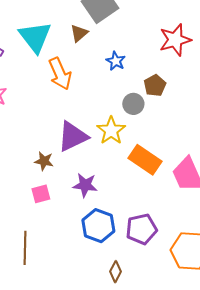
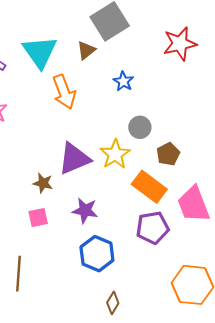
red star: (175, 40) -> (180, 44), moved
brown pentagon: (155, 85) -> (168, 154), moved
purple pentagon: (141, 229) -> (153, 228), moved

